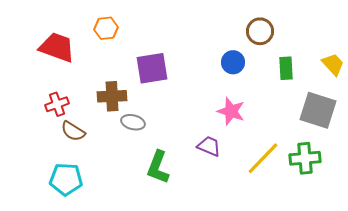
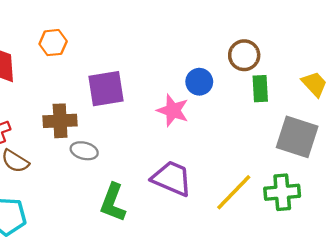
brown circle: (260, 31) -> (244, 55), moved
pink star: (231, 111) -> (173, 110), moved
purple trapezoid: (209, 146) -> (172, 178), size x1.5

